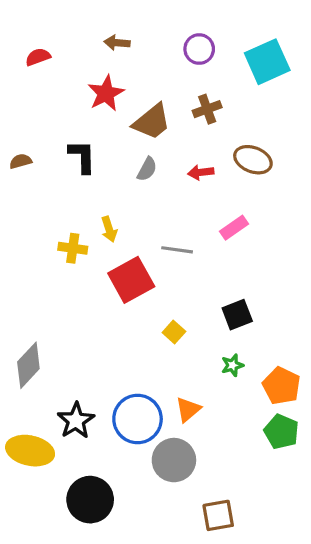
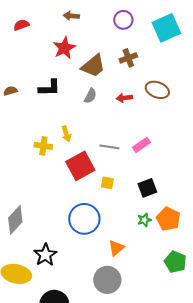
black L-shape: (82, 157) -> (49, 88), turned 90
pink rectangle: (234, 228) -> (141, 145), moved
yellow square: (174, 332) -> (107, 183), moved, turned -32
orange pentagon: (281, 386) -> (168, 219), moved
blue circle: (138, 419) -> (84, 219), moved

